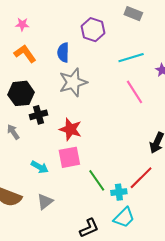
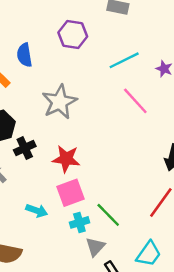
blue semicircle: (63, 53) -> (24, 55), moved
cyan cross: (119, 192) -> (79, 222), moved
gray triangle: (45, 202) -> (95, 247), moved

